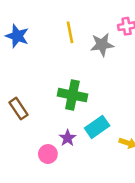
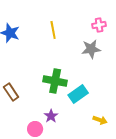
gray star: (102, 45) -> (91, 49), moved
cyan rectangle: (97, 127) -> (78, 94), moved

